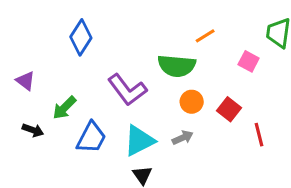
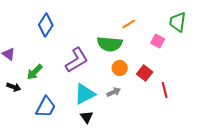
purple L-shape: (127, 90) -> (77, 60), turned -84
blue trapezoid: (91, 138) -> (46, 107), moved

